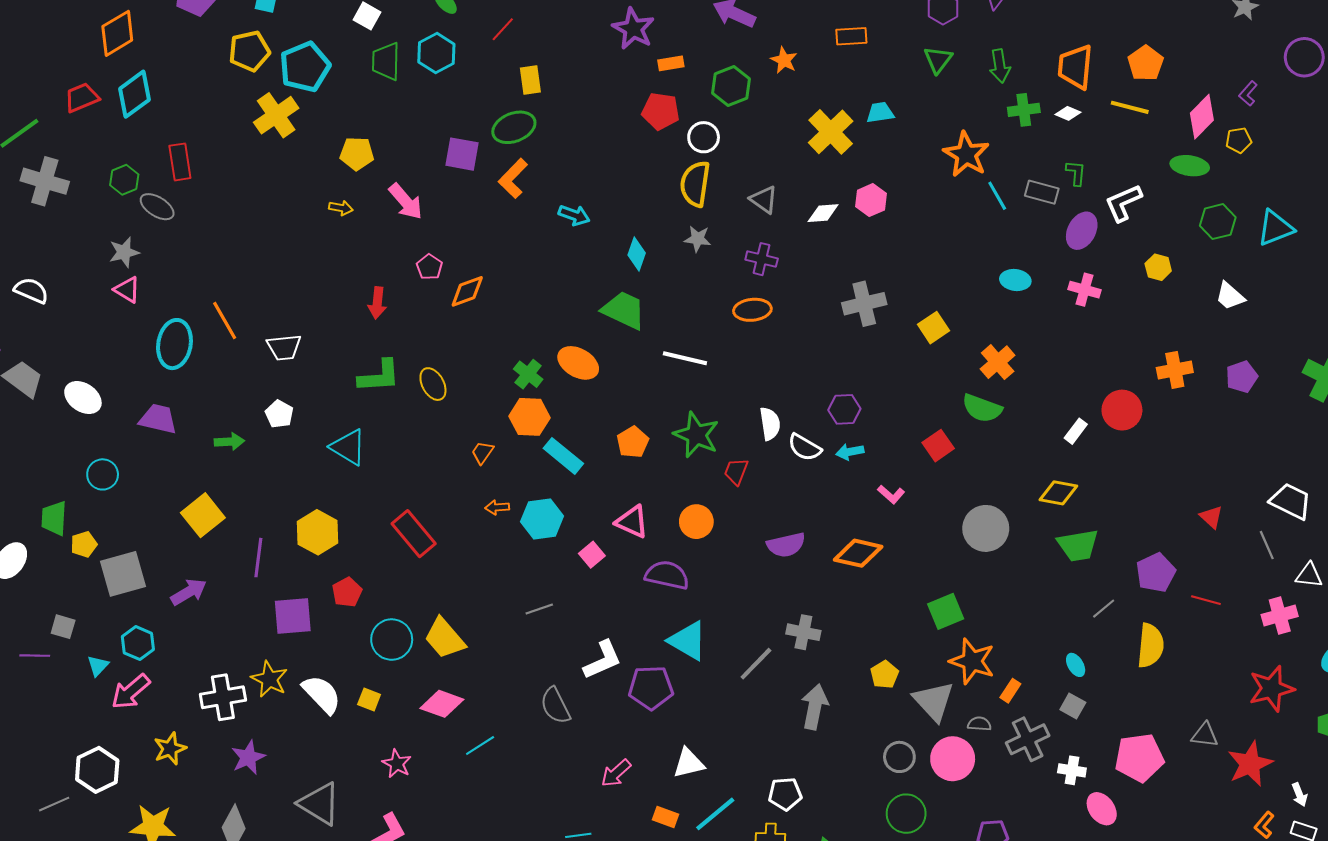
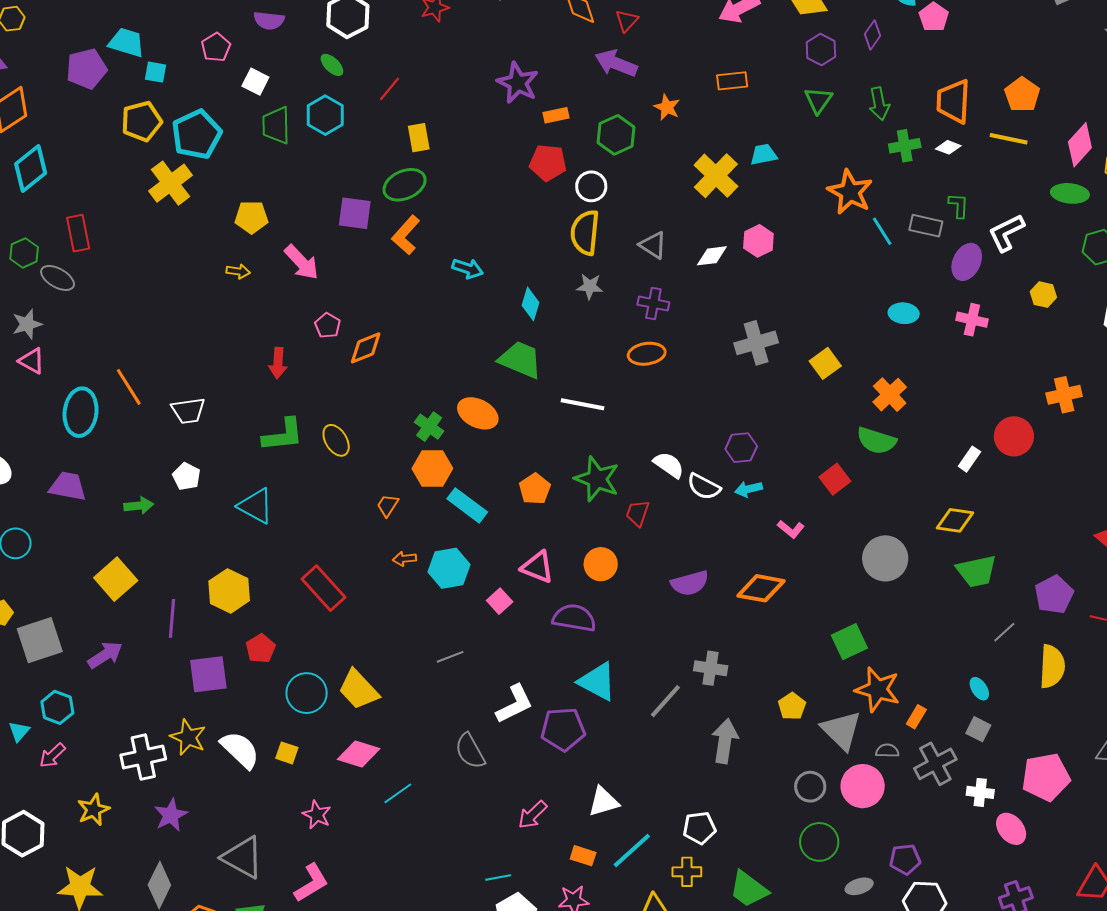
white semicircle: (770, 424) -> (669, 465), turned -44
pink arrow: (131, 692) -> (52, 755), size x0.7

